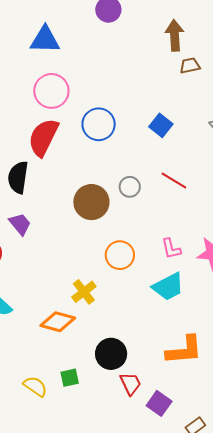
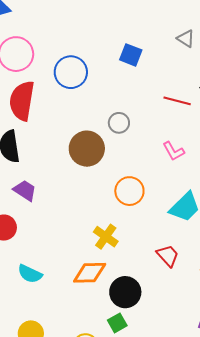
red line: (174, 180) -> (177, 101), moved
pink L-shape: (171, 249) -> (173, 151), moved
black circle: (111, 354) -> (125, 292), moved
red trapezoid: (130, 384) -> (168, 256), moved

